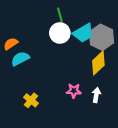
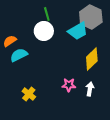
green line: (60, 15) -> (47, 14), moved
white circle: (60, 33) -> (44, 31), moved
gray hexagon: (102, 37) -> (91, 17), moved

